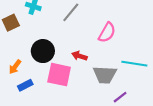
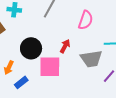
red arrow: (79, 56) -> (65, 46), turned 112

